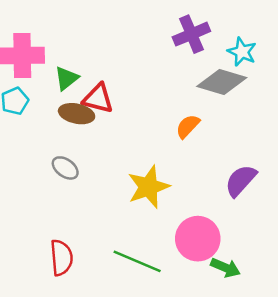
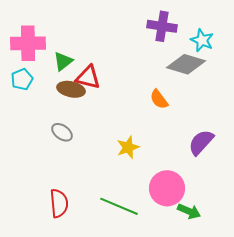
purple cross: (191, 34) -> (162, 26), turned 32
orange semicircle: (188, 126) -> (159, 99), turned -80
yellow star: (149, 187) -> (128, 147), size x0.7

